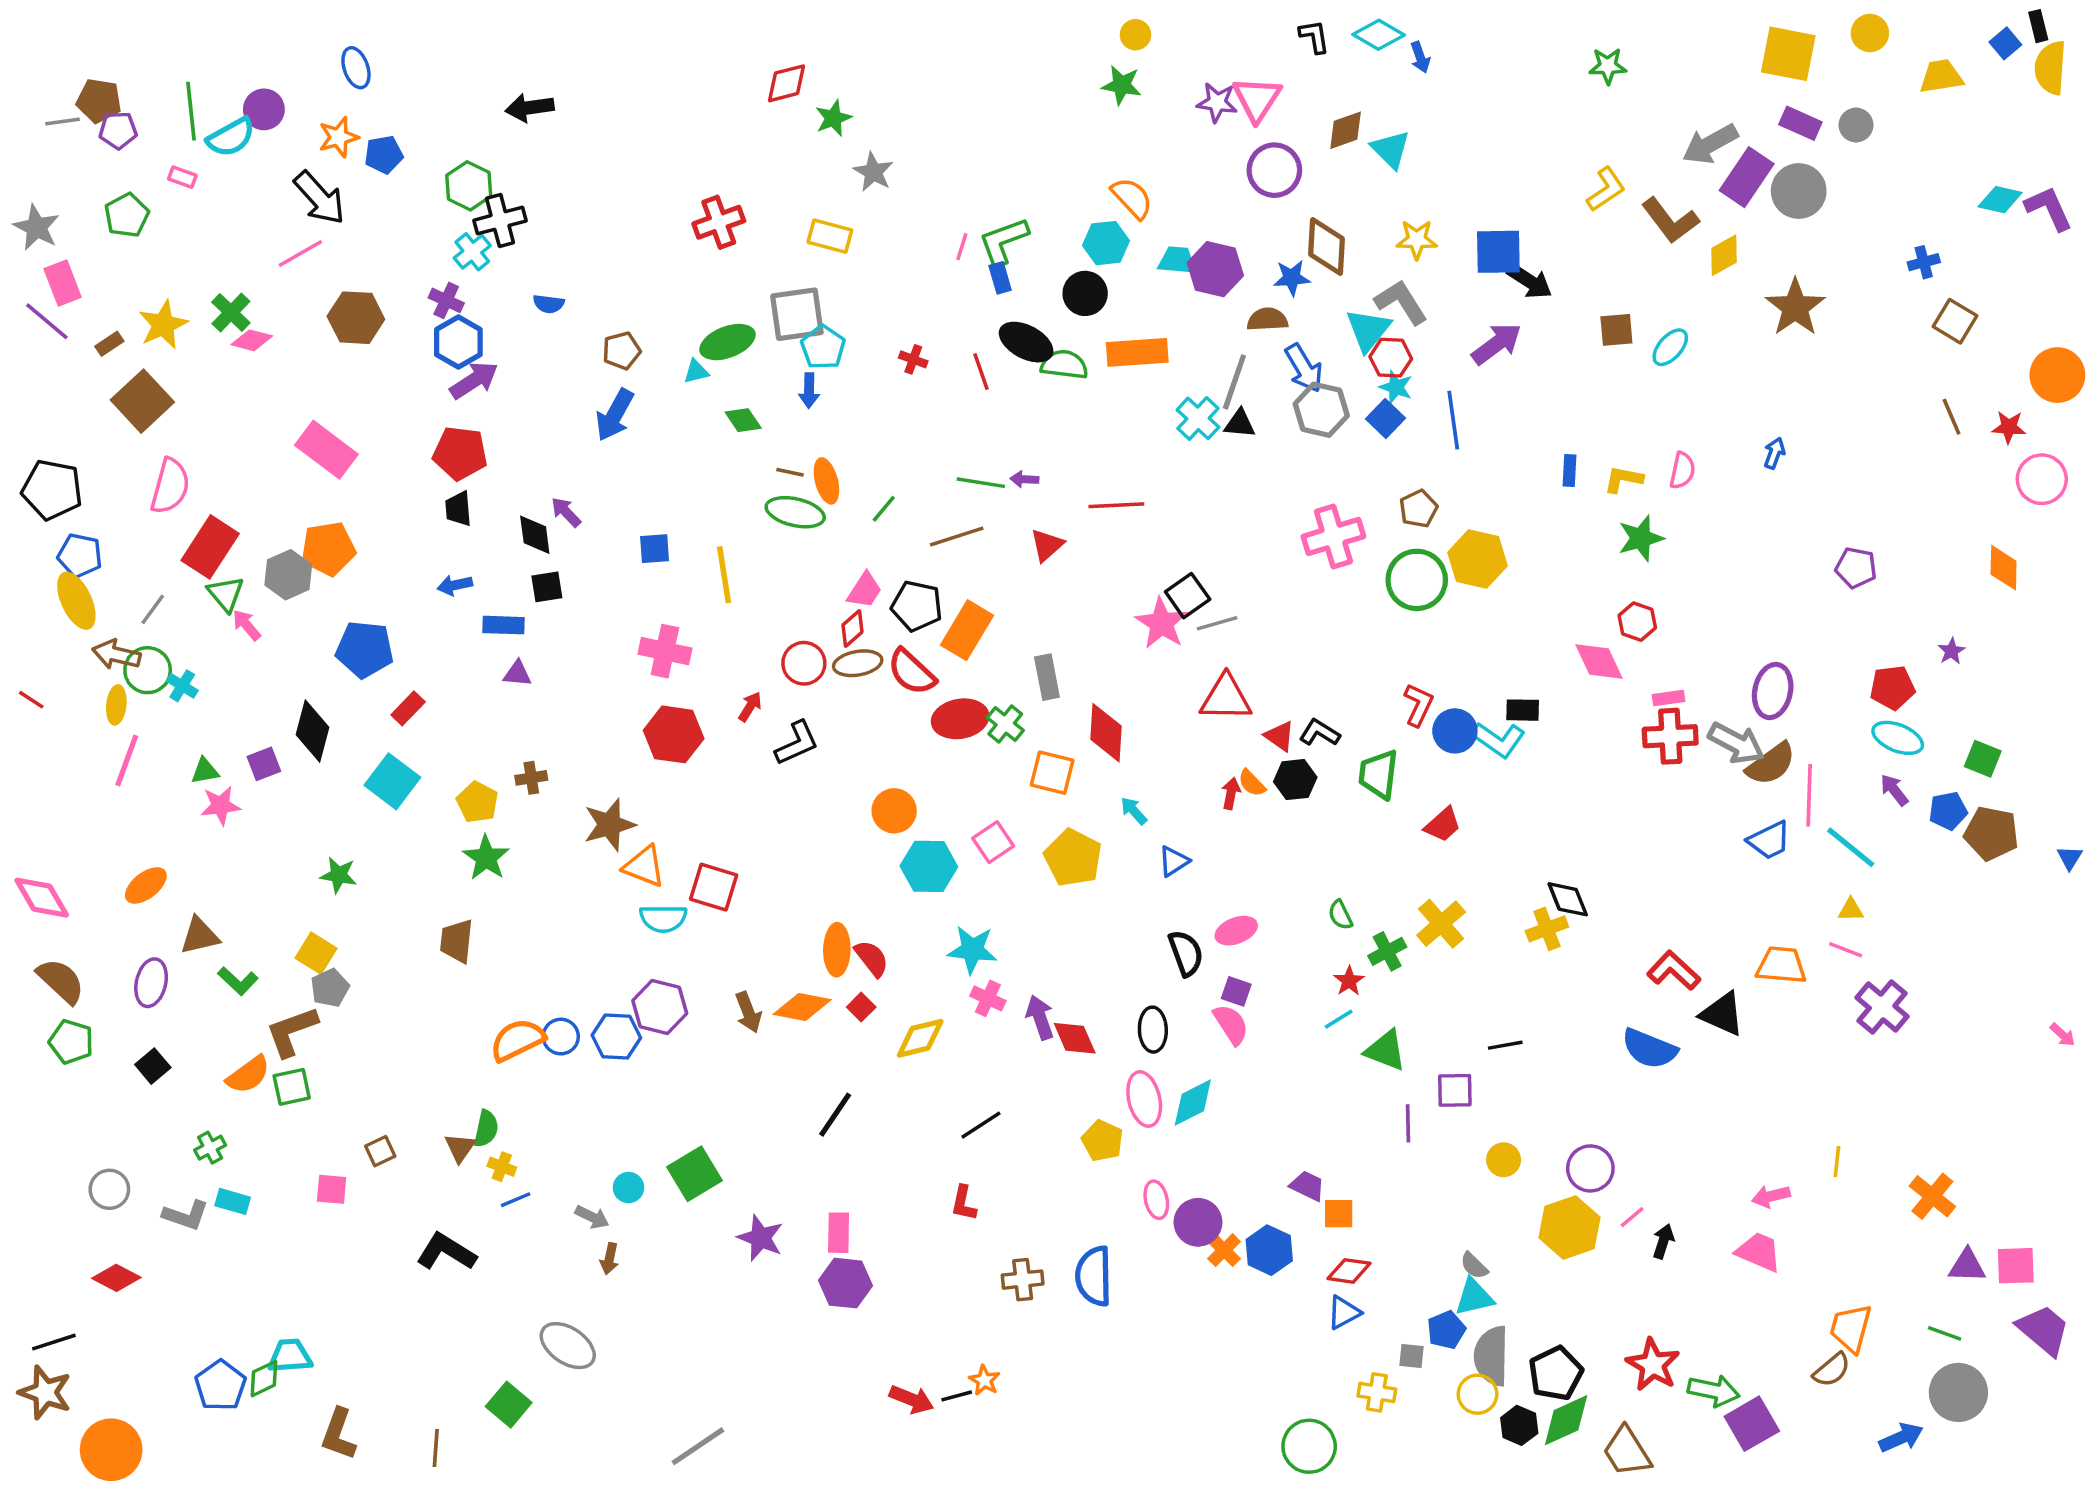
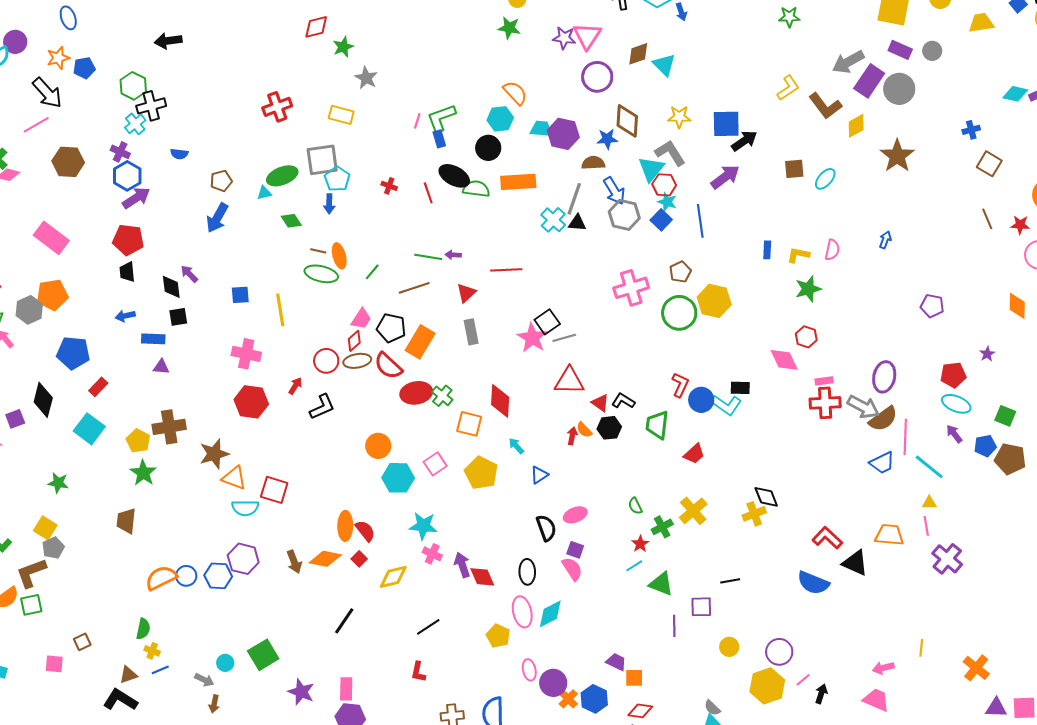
black arrow: (1530, 281) -> (744, 141), turned -68
gray rectangle: (1047, 677) -> (471, 332), moved
brown cross: (531, 778) -> (169, 427), size x1.8
pink line: (1846, 950) -> (926, 526), turned 60
brown triangle: (460, 1148) -> (128, 675), moved, turned 36

